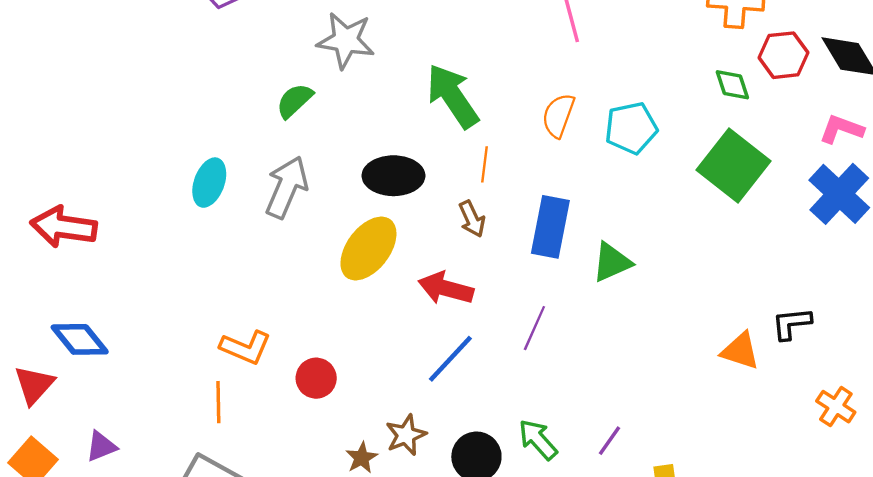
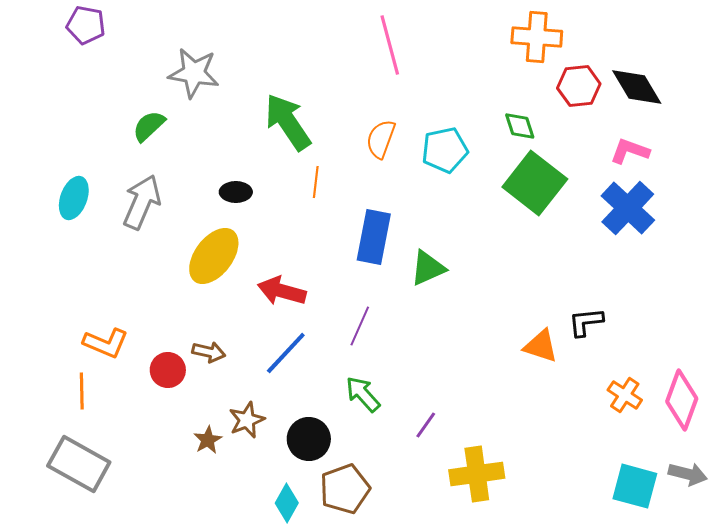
green diamond: (732, 85) -> (520, 126), moved
black ellipse: (393, 176) -> (236, 192), size x0.6
brown arrow: (472, 219) -> (209, 352), moved, turned -52
green arrow: (538, 440) -> (363, 394), moved

